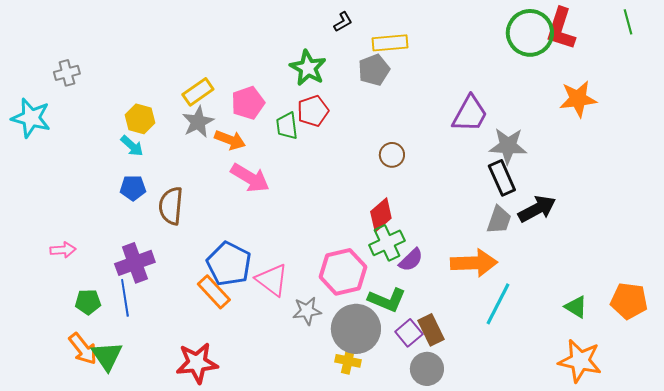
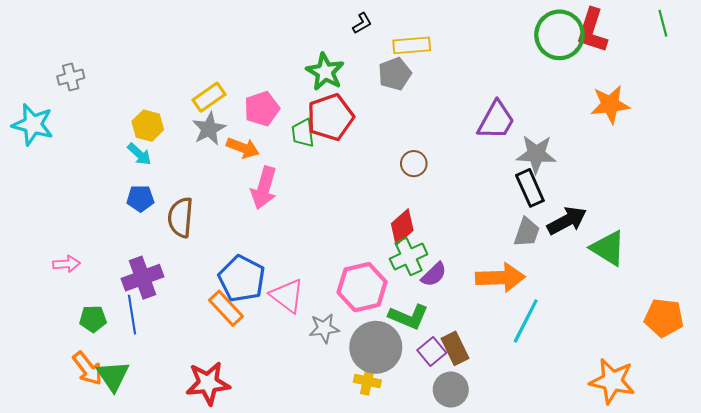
red pentagon: (313, 111) -> (330, 117), size x1.4
pink arrow: (250, 178) -> (264, 188), turned 75
green triangle: (576, 307) -> (608, 248), moved, size x1.5

